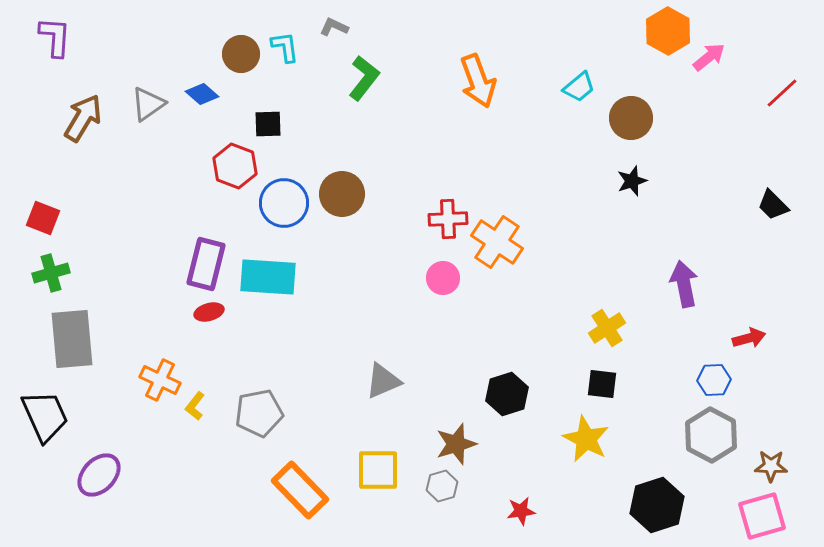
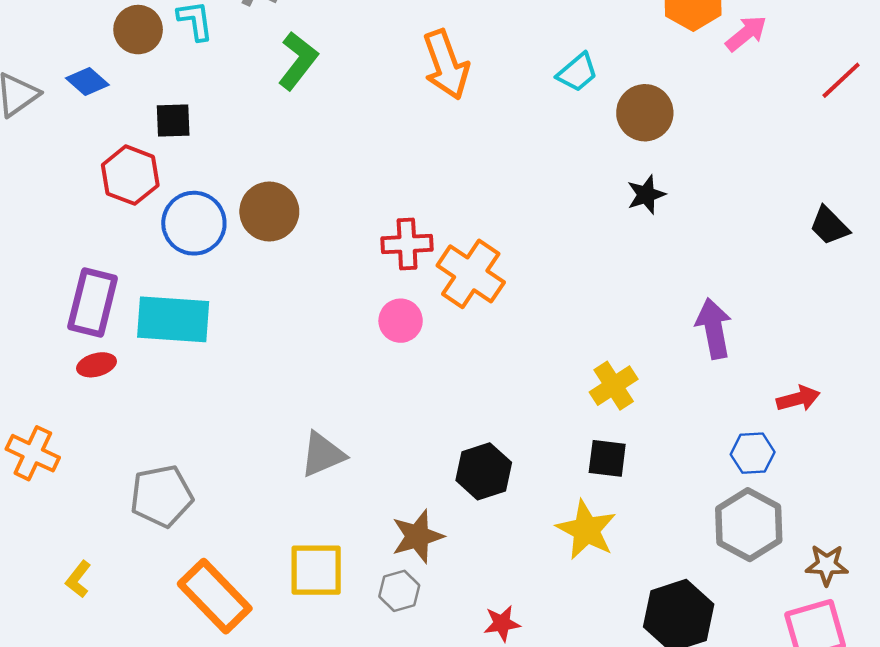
yellow L-shape: (195, 406) -> (78, 579), moved

